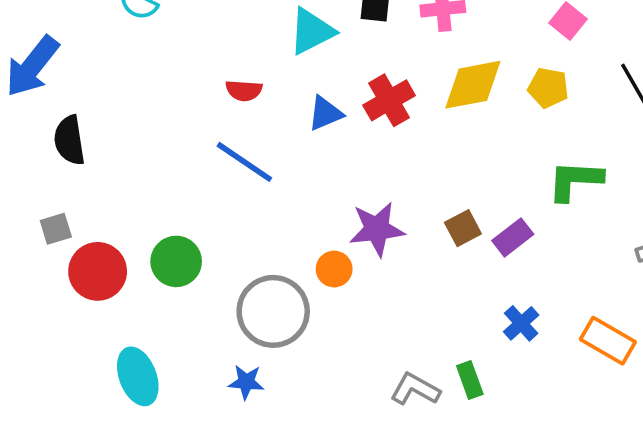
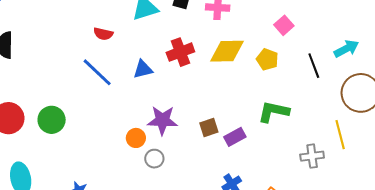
blue triangle: (325, 113) -> (143, 69), moved
gray circle: (273, 311) -> (154, 159), moved, size x0.5

